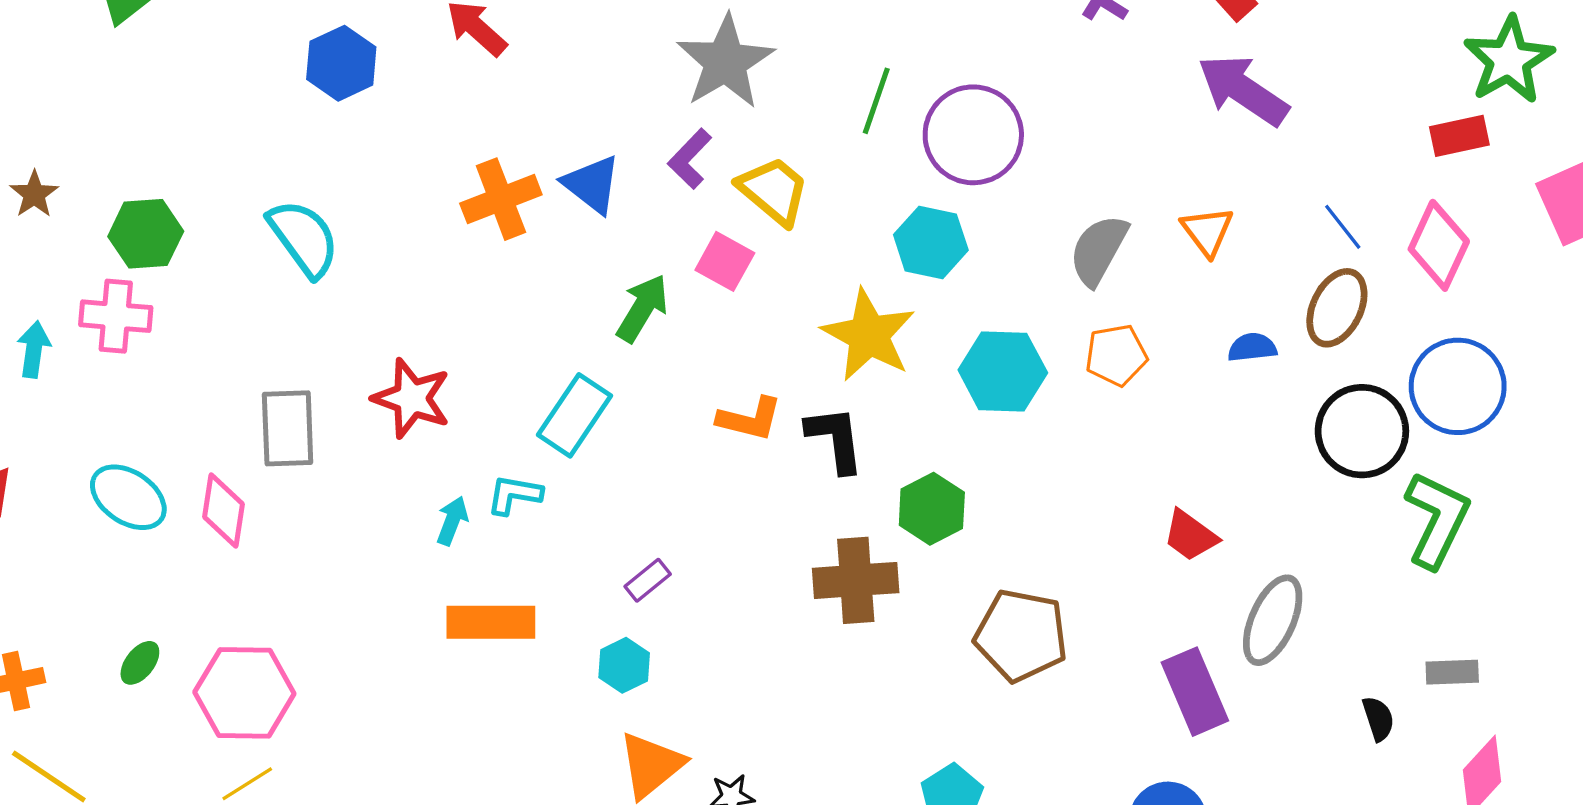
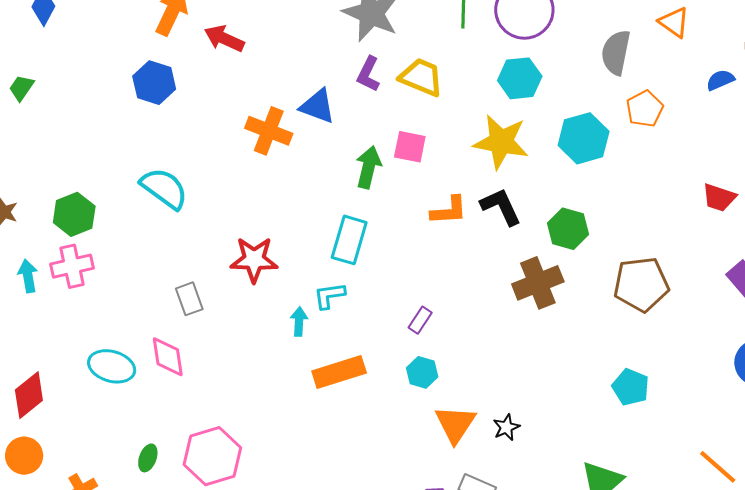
orange cross: (501, 199) -> (269, 131), turned -30
pink square: (725, 261) -> (410, 147), moved
cyan arrow: (34, 349) -> (28, 276), moved
gray rectangle: (288, 428) -> (189, 299), size x0.7

